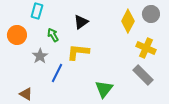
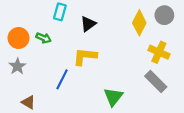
cyan rectangle: (37, 11) -> (60, 12), moved
green arrow: (53, 35) -> (44, 38), moved, turned 144
gray star: (40, 56) -> (17, 66), moved

